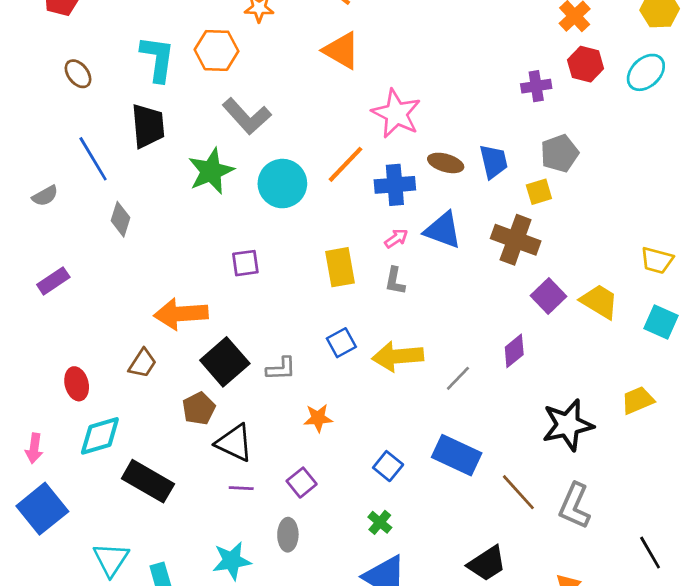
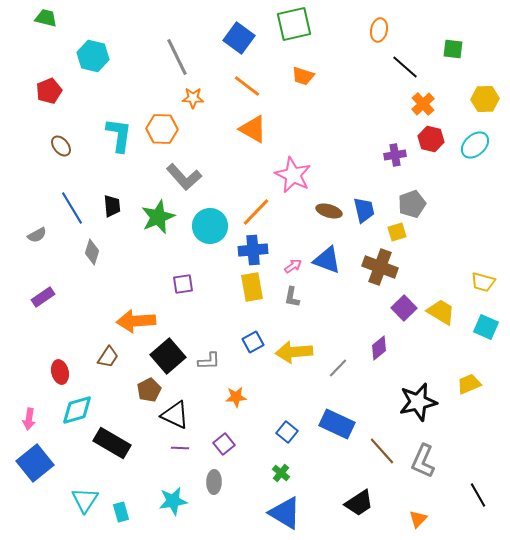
black trapezoid: (148, 126) -> (112, 206), moved, size x0.7
blue cross: (395, 185) -> (253, 250), moved

